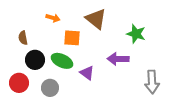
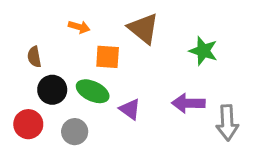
purple arrow: (118, 59) -> (188, 103), moved

